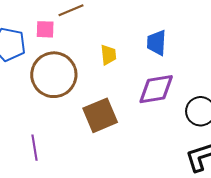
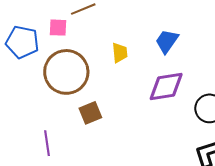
blue trapezoid: (157, 43) -> (167, 41), turned 32
brown square: (100, 115) -> (90, 113), moved, size x0.7

